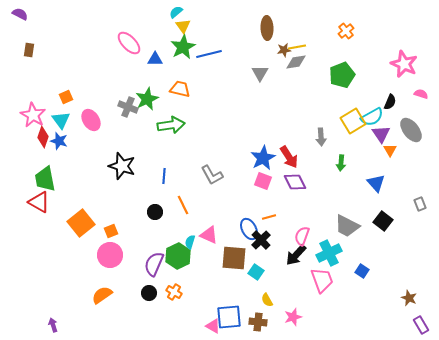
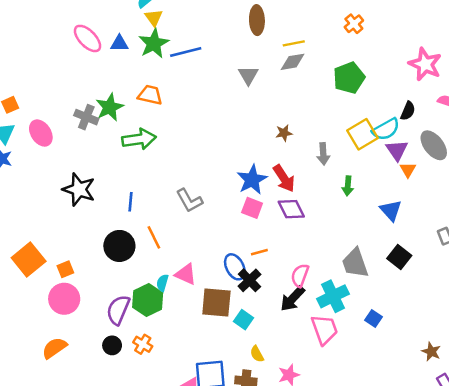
brown star: (284, 50) -> (284, 133), moved
blue triangle: (155, 59) -> (119, 43), moved
black circle: (155, 212) -> (119, 246), size x1.6
gray trapezoid: (347, 226) -> (355, 263), turned 44

